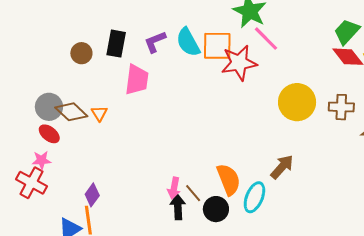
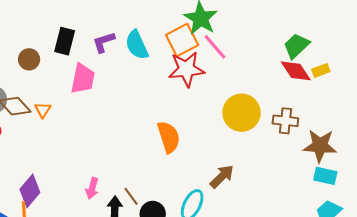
orange square: (217, 46) -> (182, 40), moved, turned -32
brown circle: (81, 53) -> (29, 59), moved
orange semicircle: (229, 179) -> (169, 137), moved
pink arrow: (174, 188) -> (92, 188), moved
purple diamond: (92, 195) -> (30, 191), size x1.4

